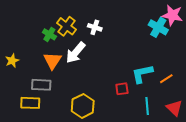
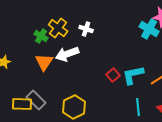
white arrow: (76, 53) -> (67, 54), turned 30
gray rectangle: (41, 85) -> (36, 100), moved, turned 42
red square: (122, 89) -> (113, 75), moved, turned -32

